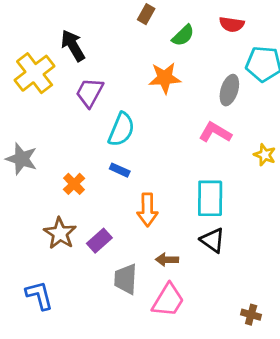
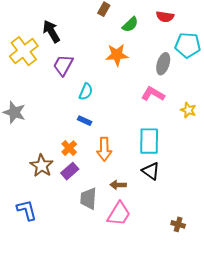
cyan semicircle: (121, 129) -> (86, 92), size x0.7
orange cross: (74, 184) -> (69, 148), moved

